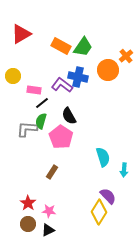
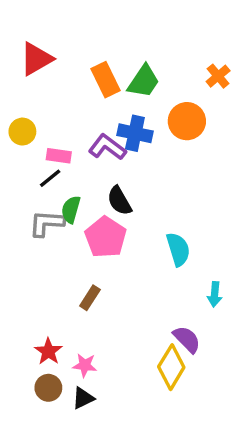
orange rectangle: (61, 46) -> (106, 80), turned 36
orange cross: (126, 56) -> (218, 76), moved
black line: (42, 103) -> (50, 178), moved
cyan semicircle: (103, 157) -> (178, 249), moved

